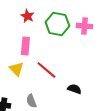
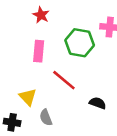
green hexagon: (57, 24) -> (80, 43), moved
yellow triangle: (16, 69) -> (28, 97), moved

